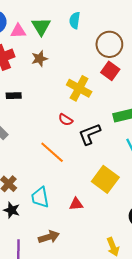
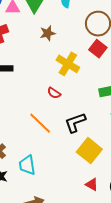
brown star: (39, 59) -> (48, 33), moved
black L-shape: (90, 134) -> (75, 122), moved
red triangle: (76, 204) -> (92, 184), moved, turned 32

